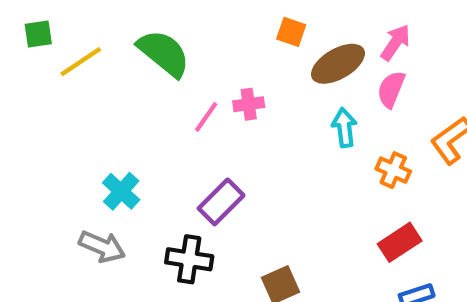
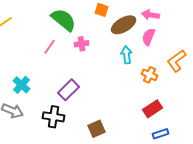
pink arrow: (395, 43) -> (150, 15), turned -114
green semicircle: (164, 53) -> (64, 20), moved
pink line: (206, 117) -> (50, 47), moved

